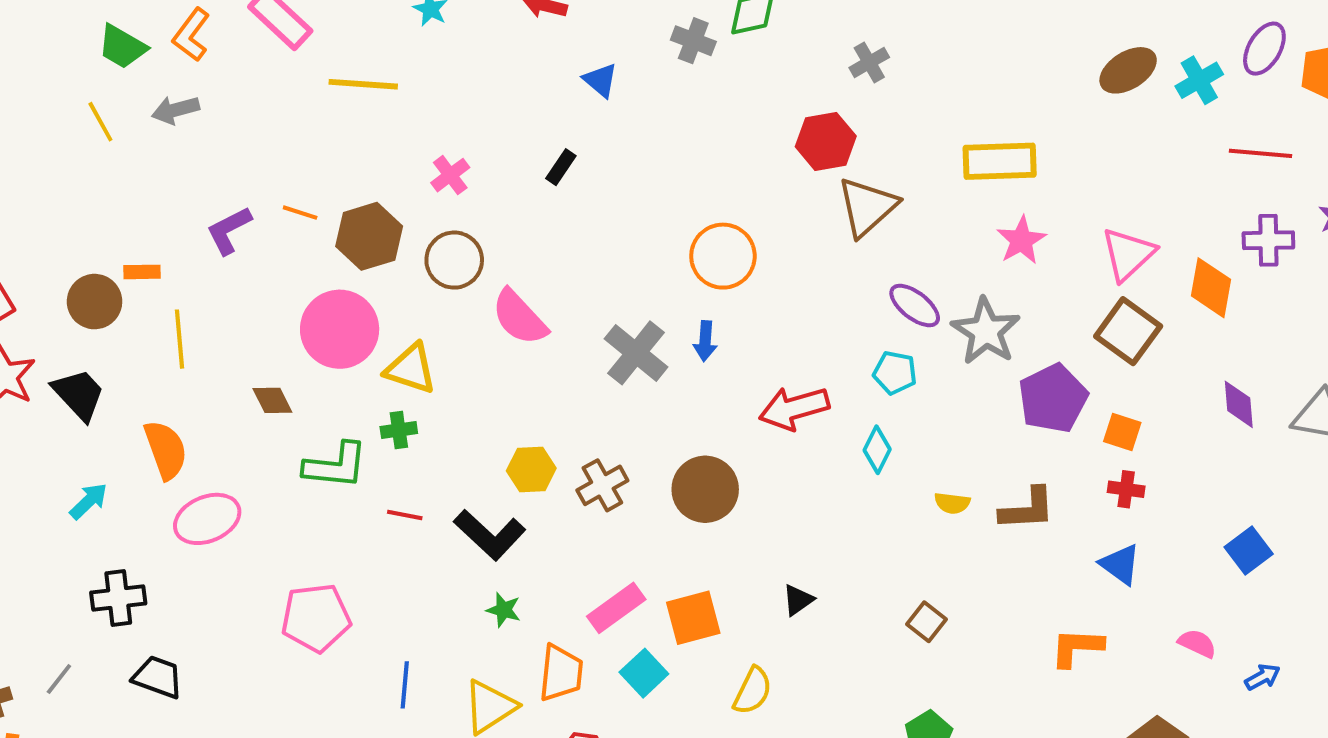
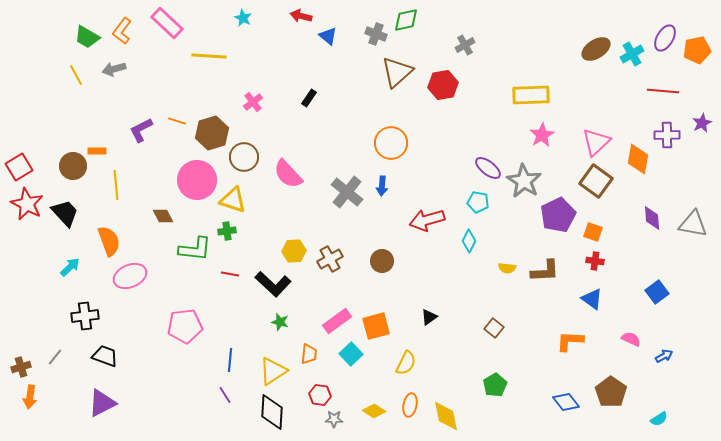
blue triangle: (600, 80) -> (328, 36), moved
brown triangle: (867, 207) -> (397, 72), moved
brown circle: (454, 260) -> (244, 157), moved
brown circle: (705, 489) -> (382, 261), size x0.7
orange trapezoid: (561, 673) -> (309, 354), size x0.7

